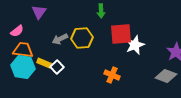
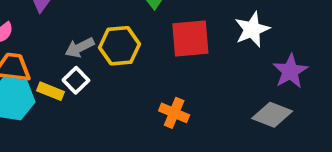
white star: (135, 45) -> (252, 29), moved
white square: (57, 67) -> (76, 80), moved

